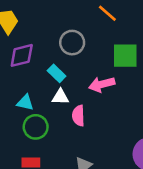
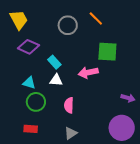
gray circle: (72, 43) -> (68, 25), moved
purple diamond: (22, 55) -> (29, 47), turned 35
pink semicircle: (78, 116) -> (69, 105), moved

